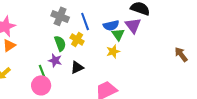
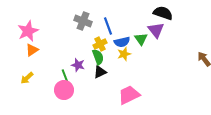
blue semicircle: (111, 25) -> (122, 42), moved
yellow cross: (77, 39) -> (100, 44), turned 32
green semicircle: (60, 43) -> (98, 57), moved
yellow star: (113, 51) -> (124, 54), moved

